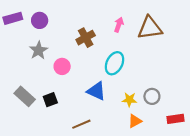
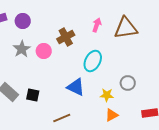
pink circle: (62, 66) -> (44, 51), moved
gray circle: (152, 96) -> (128, 83), moved
black square: (50, 100) -> (33, 95), turned 32

